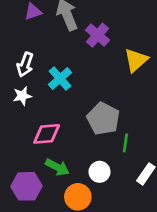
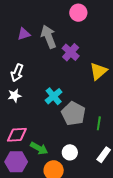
cyan cross: (60, 78) -> (54, 96), moved
pink diamond: (47, 134) -> (17, 135), moved
green line: (125, 143) -> (99, 123), moved

